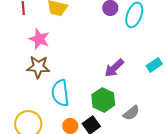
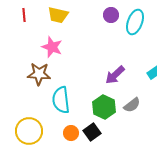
pink star: (39, 39) -> (52, 47), moved
gray semicircle: (131, 113) -> (132, 105), moved

